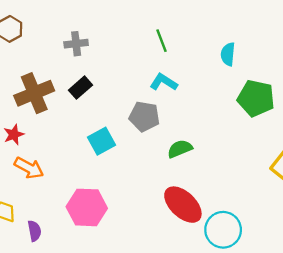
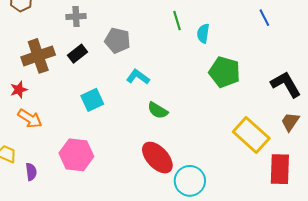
green line: (162, 41) -> (177, 21), moved
cyan L-shape: (164, 82) -> (138, 77), moved
gray pentagon: (144, 116) -> (117, 40), moved
green semicircle: (180, 149) -> (158, 110), turned -130

